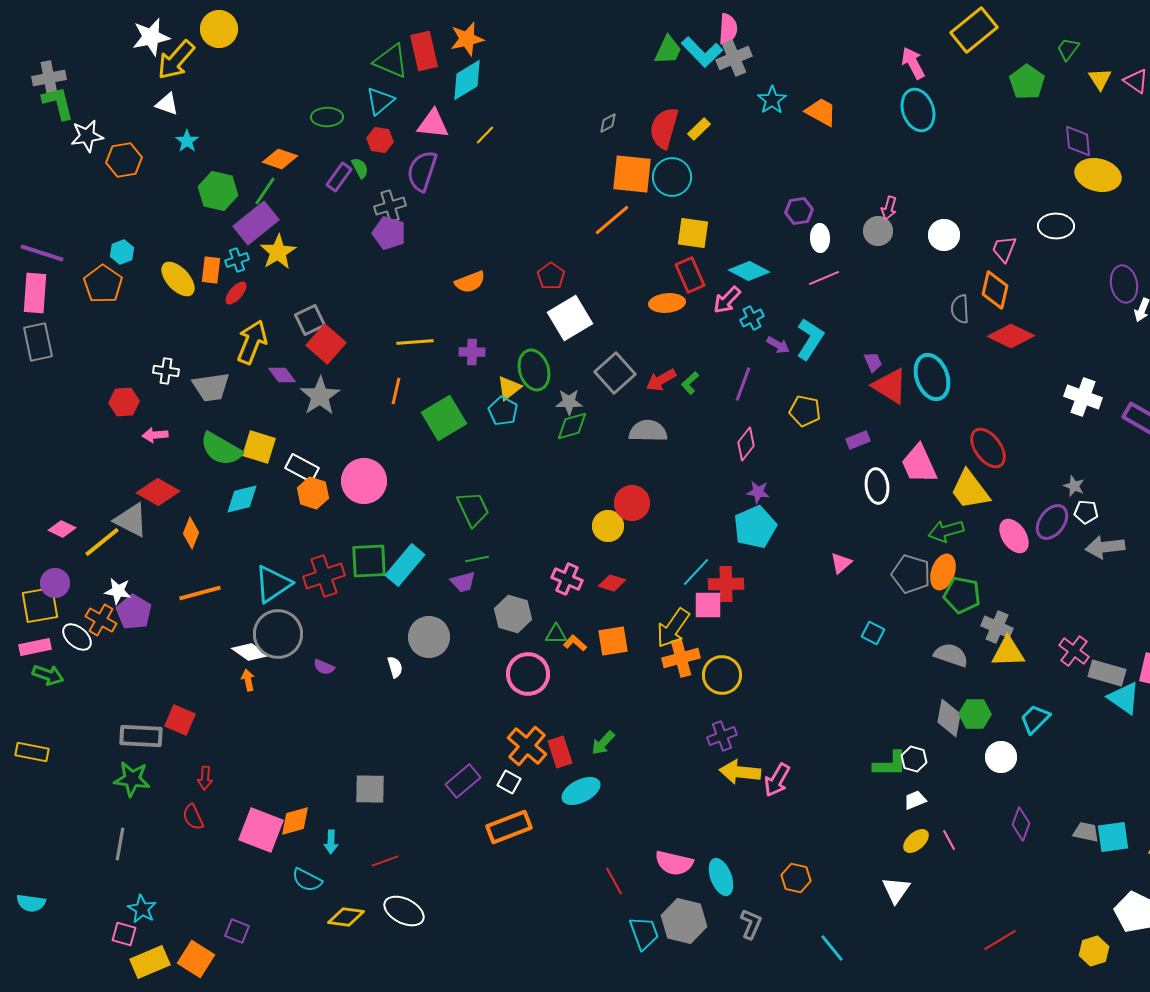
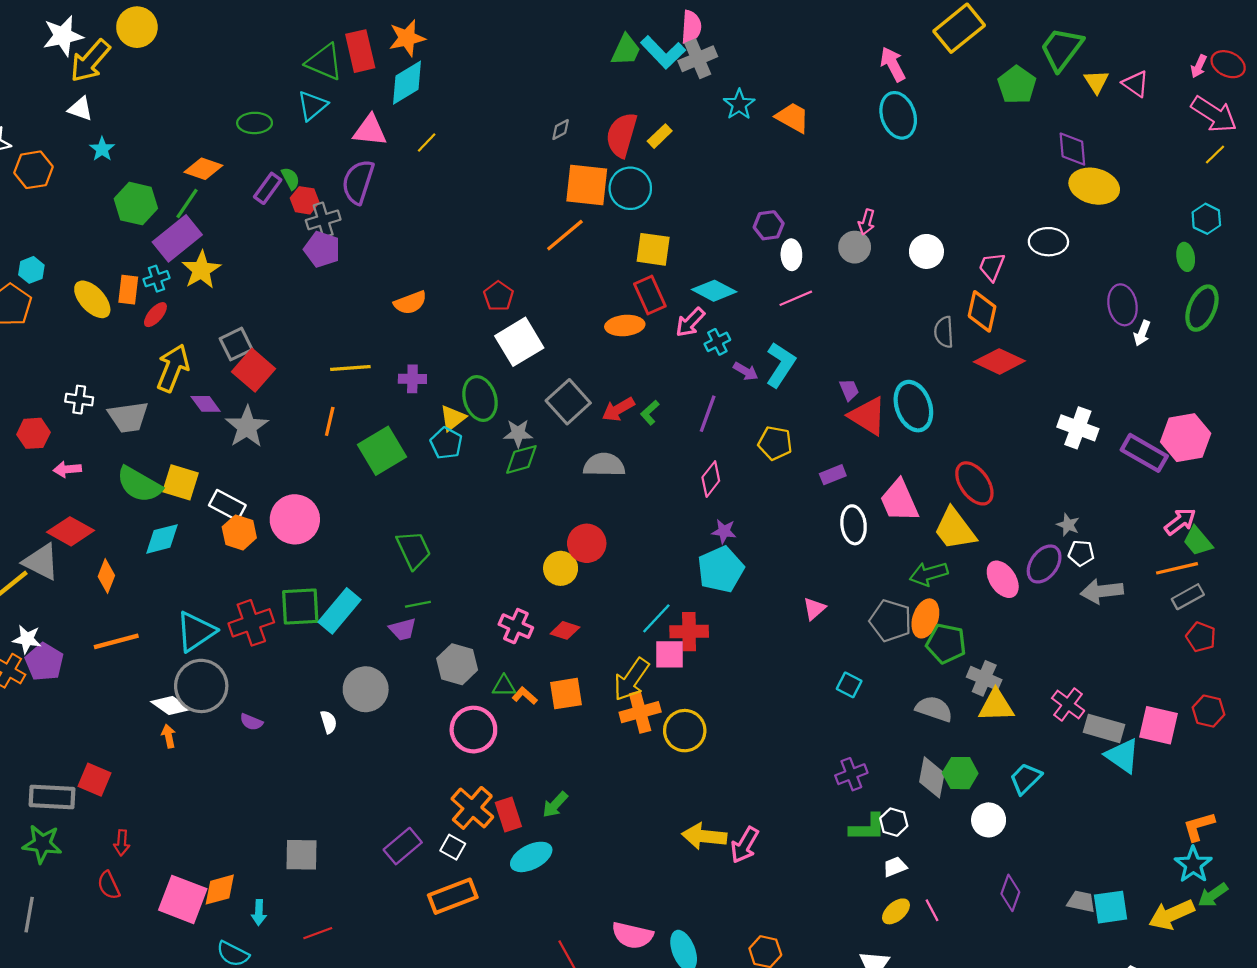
green trapezoid: (1068, 49) -> (1062, 49), size x1.8
red hexagon: (380, 140) -> (305, 200), moved
purple cross: (722, 736) -> (851, 774), moved

